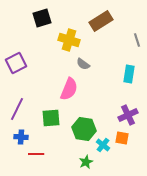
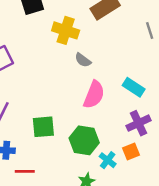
cyan rectangle: (129, 74) -> (134, 87), moved, turned -66
pink semicircle: (69, 89) -> (94, 95), moved
orange square: (122, 138) -> (131, 152), turned -32

